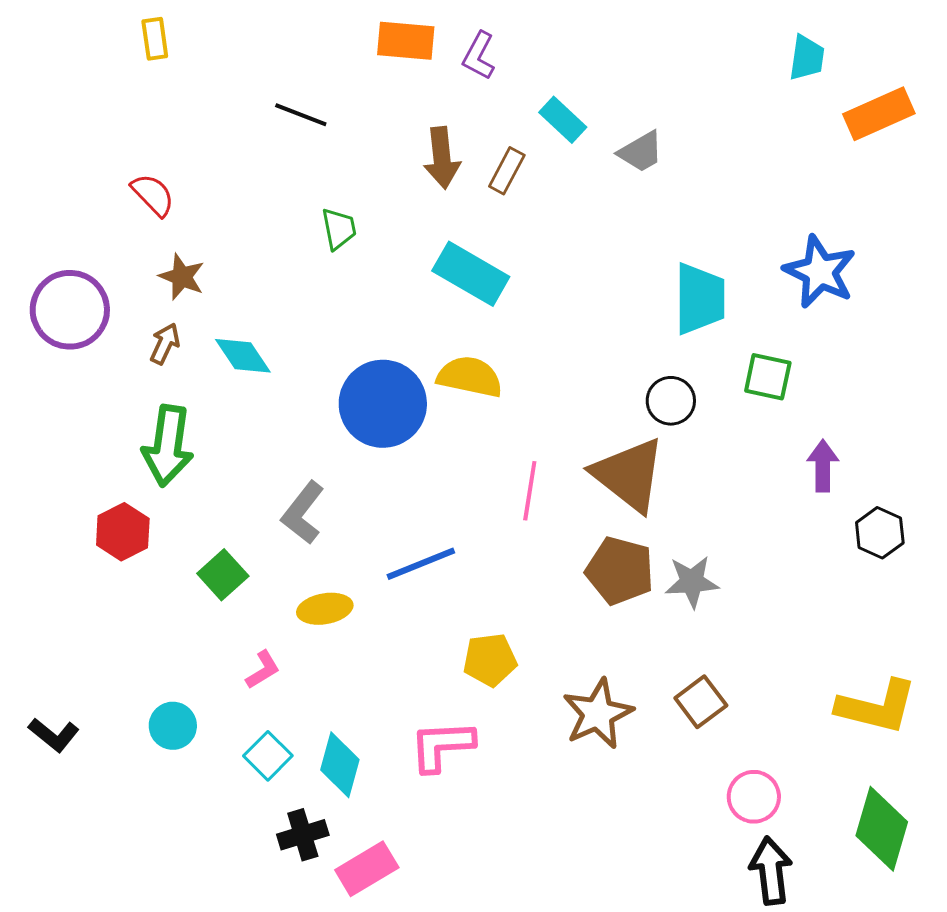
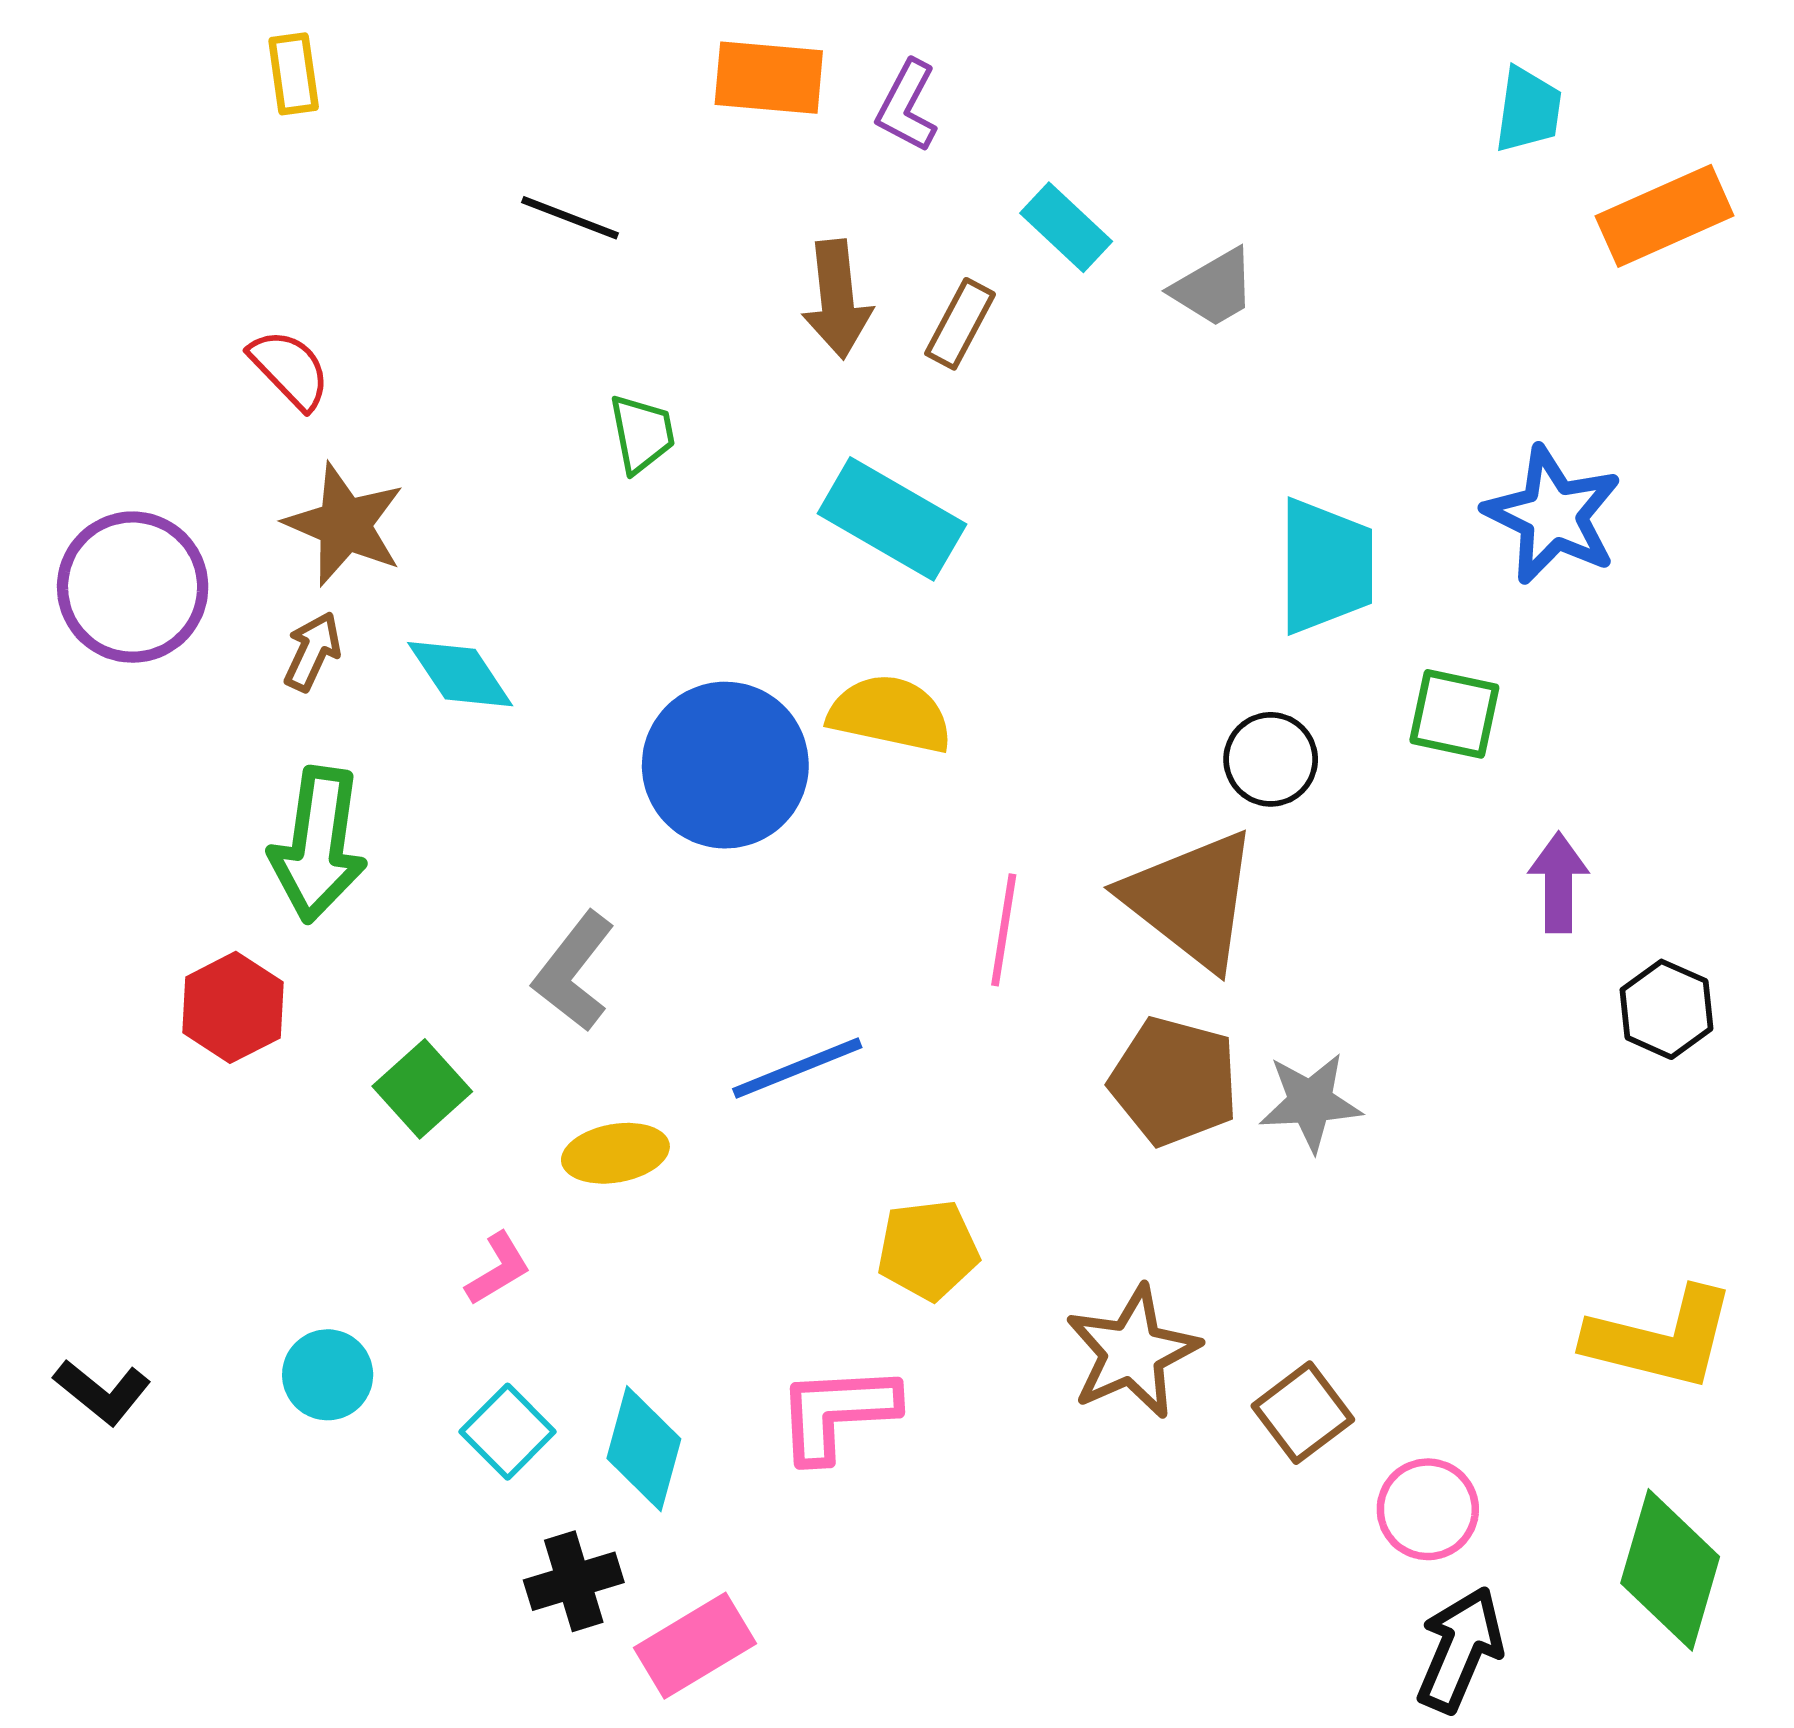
brown star: (182, 277) -> (345, 525), size x1.4
brown square: (701, 702) -> (1303, 1413), moved
black arrow: (771, 871) -> (1460, 1649), turned 30

